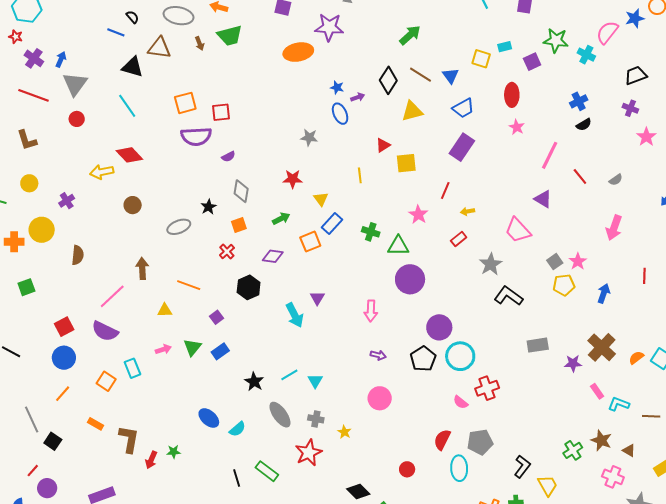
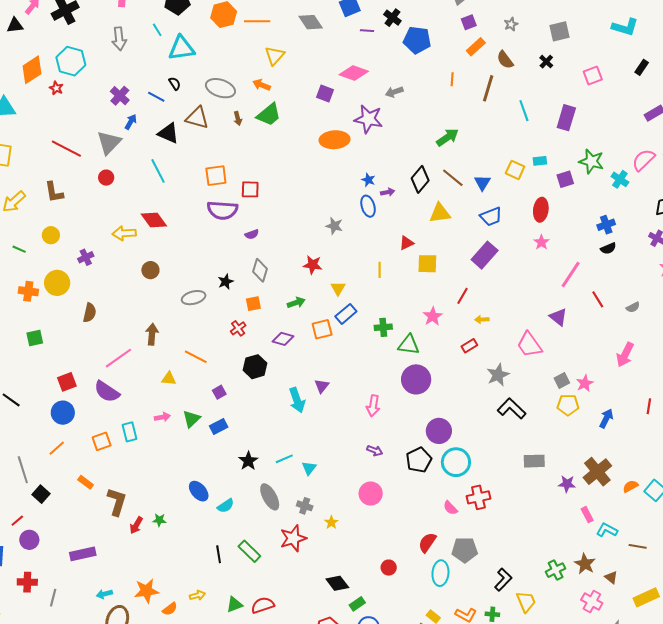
green trapezoid: (230, 36) -> (269, 115), turned -32
purple cross: (34, 58) -> (120, 96), moved
blue arrow: (61, 59) -> (131, 122), moved
green cross: (371, 232) -> (383, 327), turned -30
orange square: (106, 381) -> (102, 441), turned 30

